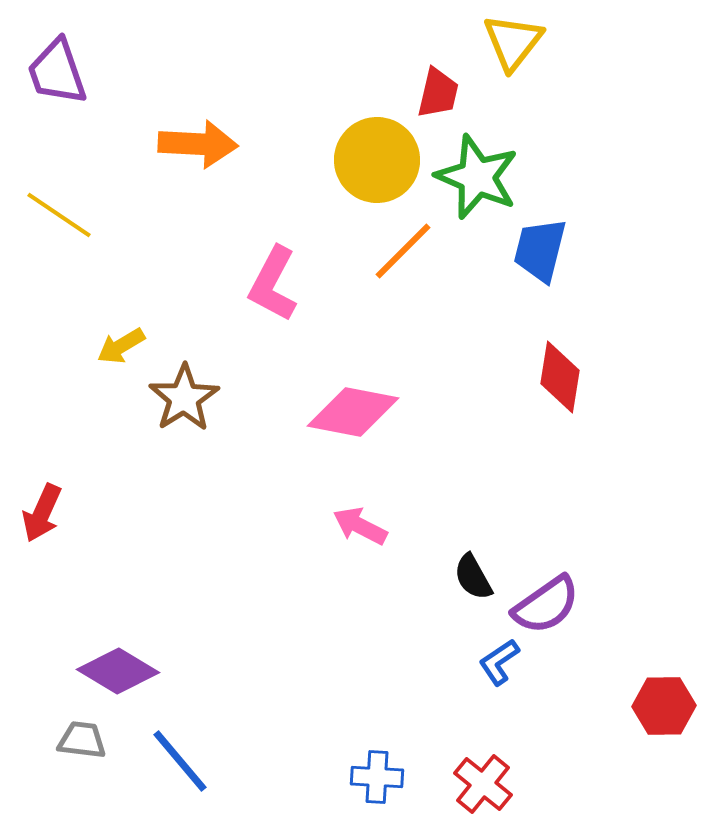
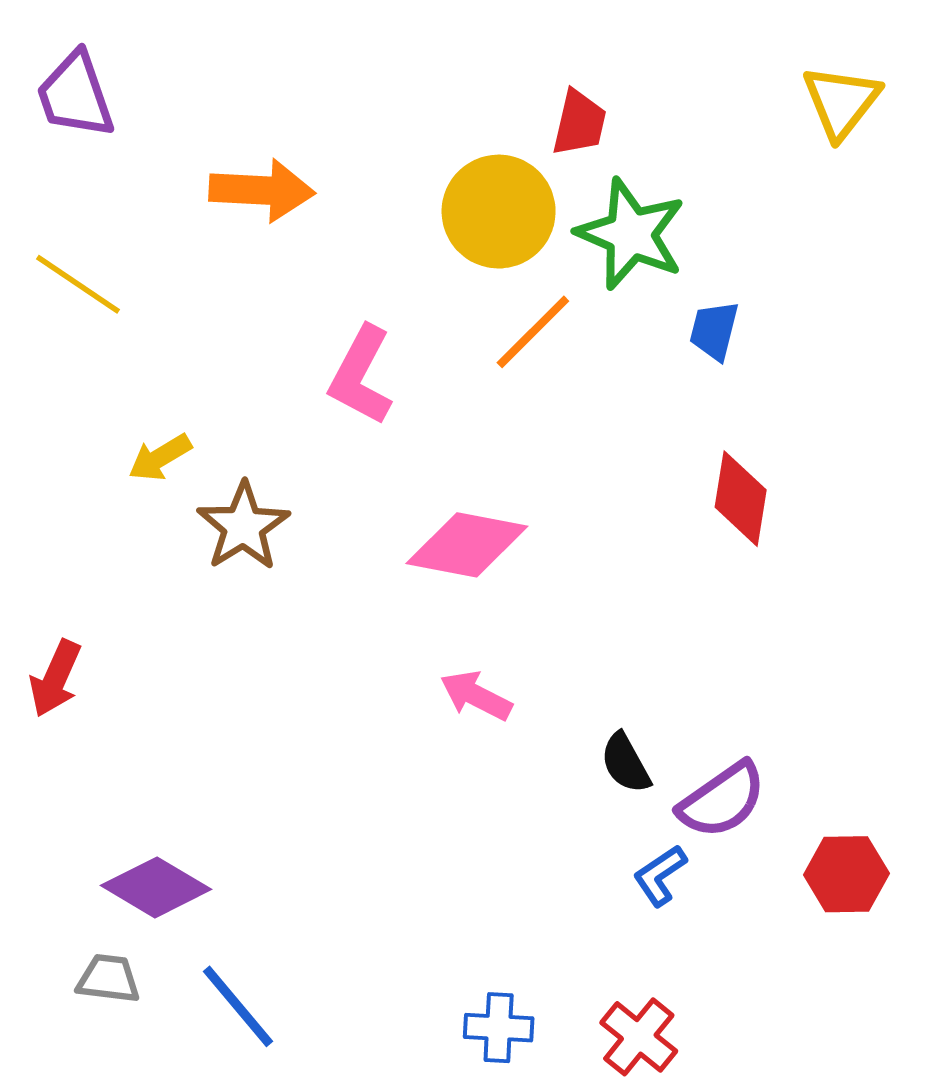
yellow triangle: (513, 42) -> (841, 102), moved
blue trapezoid: (540, 250) -> (714, 331), size x0.7
red hexagon: (664, 706) -> (846, 874), moved

